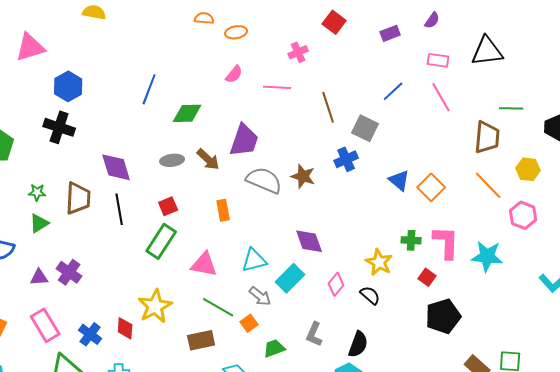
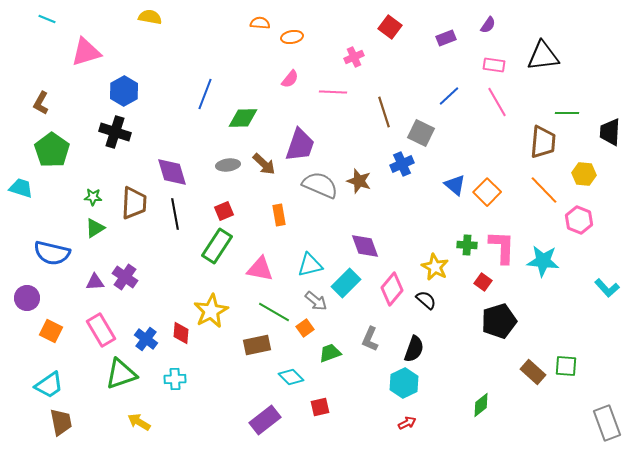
pink diamond: (336, 284) -> (392, 289), size x1.4

